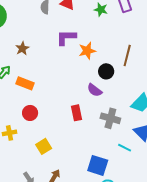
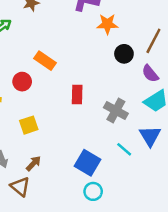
orange rectangle: (25, 83) -> (45, 61), moved
purple semicircle: (95, 90) -> (150, 74), moved

